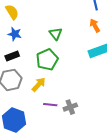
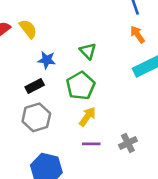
blue star: (15, 34) -> (47, 60), moved
yellow arrow: (39, 84) -> (87, 117), moved
gray cross: (70, 107) -> (128, 143), moved

